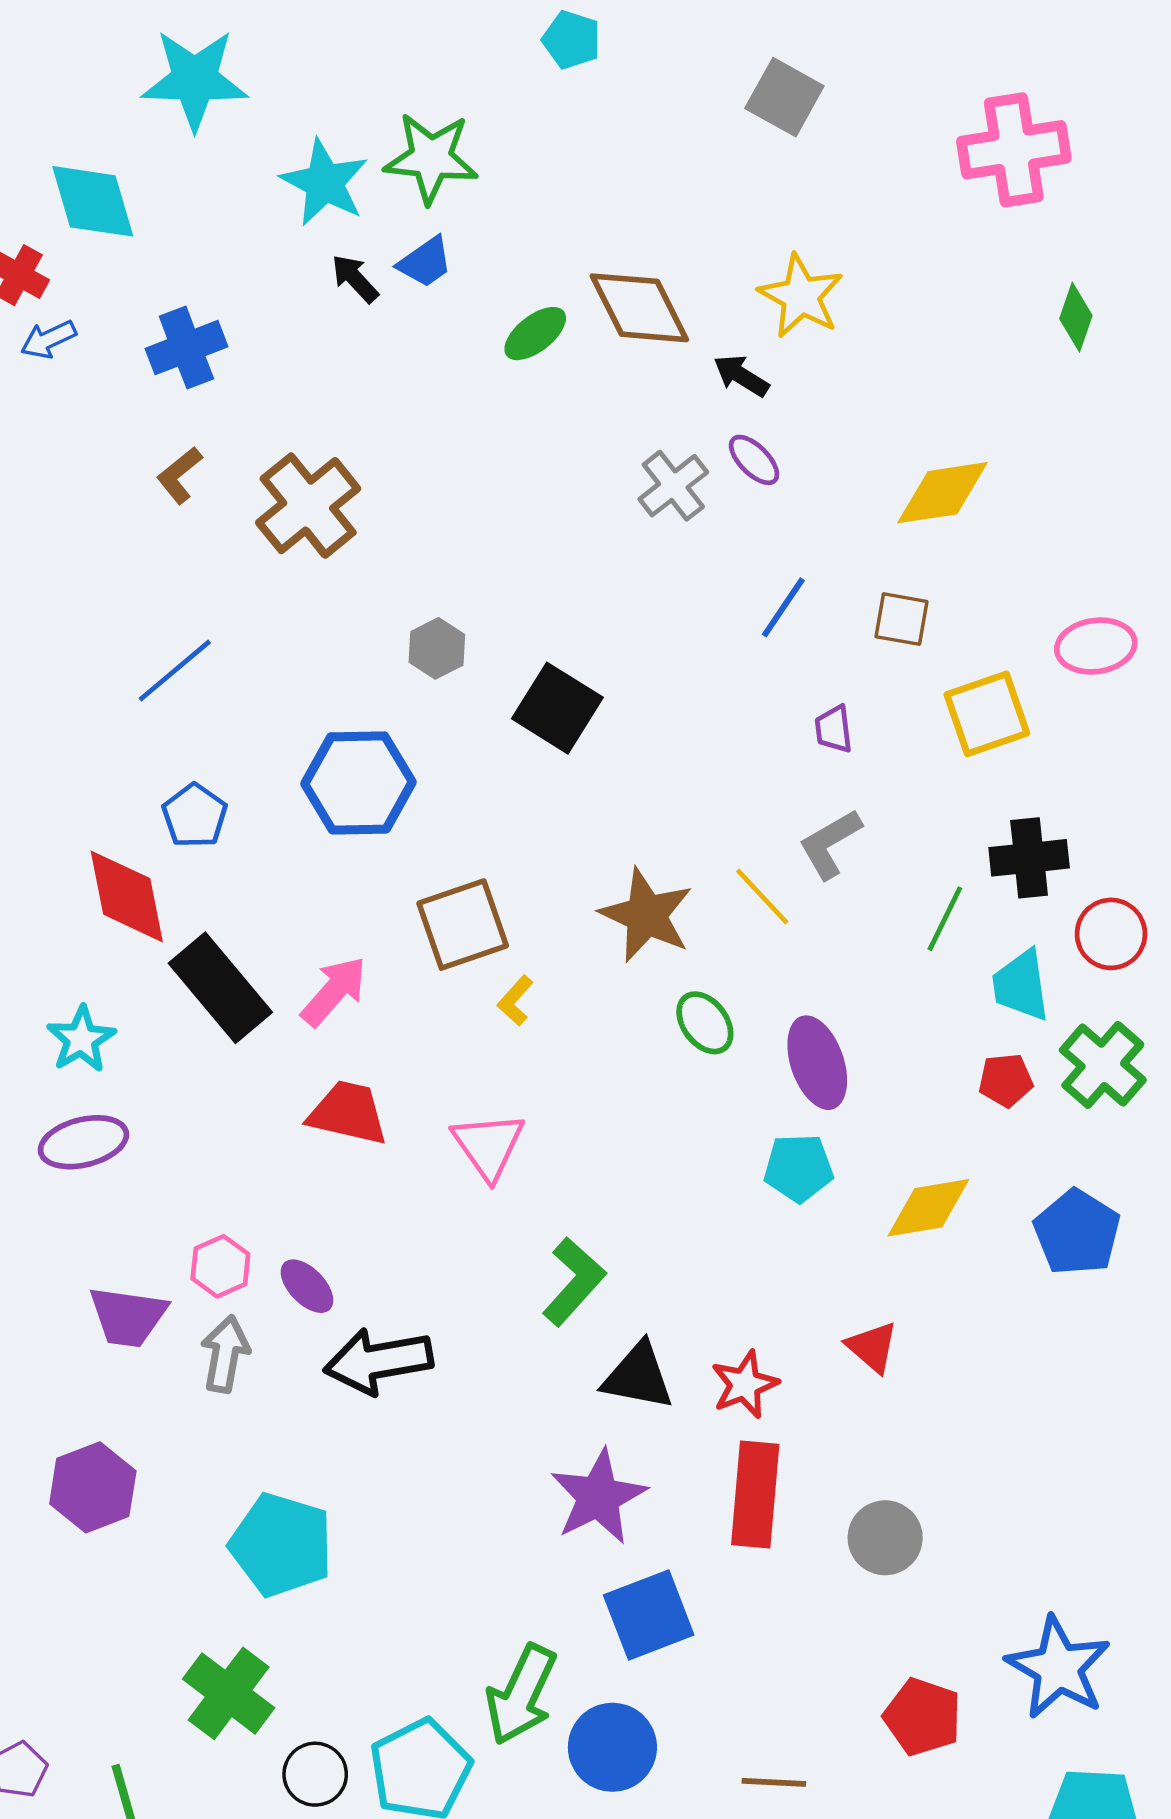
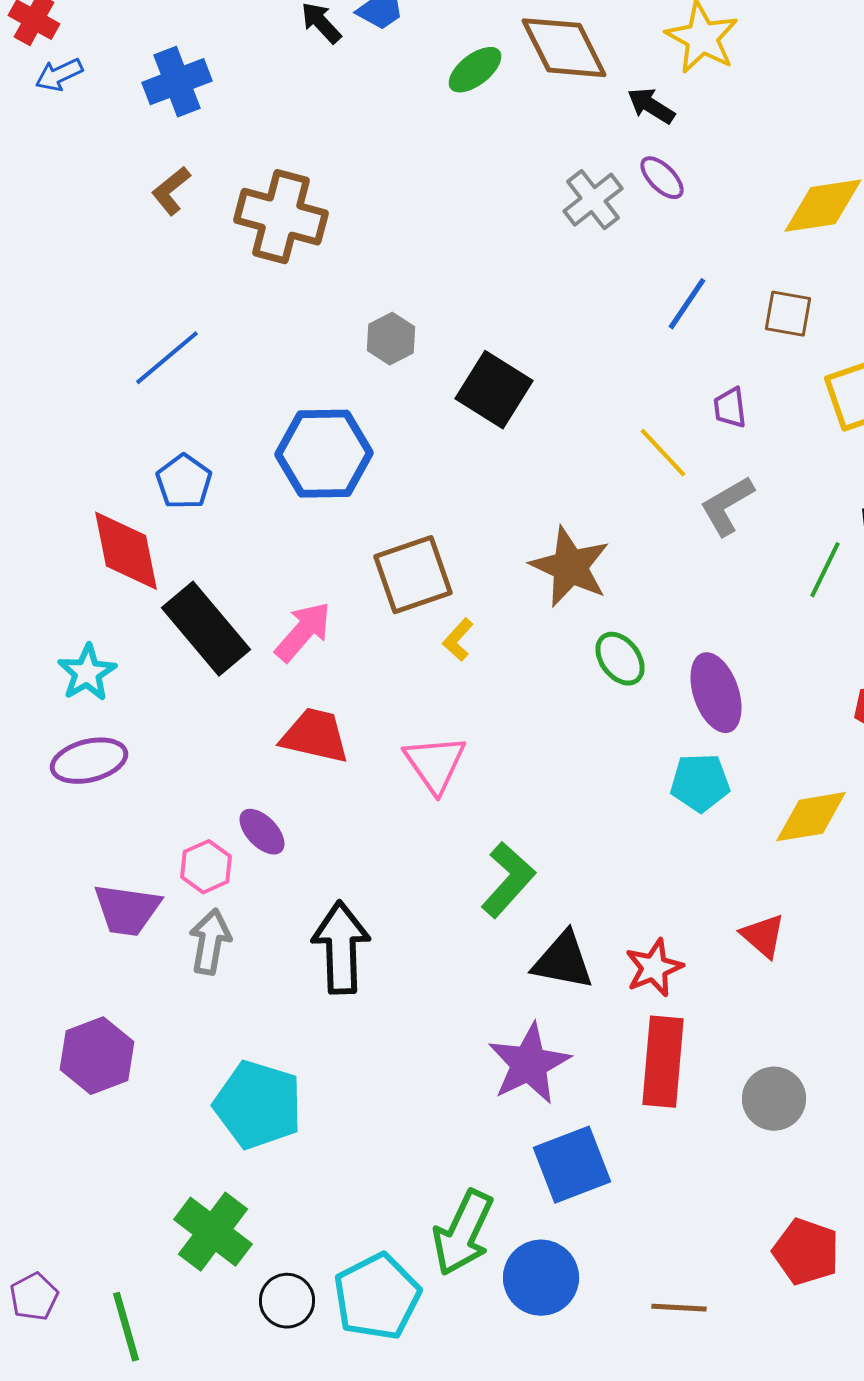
brown cross: (308, 506) -> (281, 217), turned -36
yellow line: (762, 896) -> (663, 453), moved
purple ellipse: (307, 1286) -> (262, 832), moved
black arrow: (378, 1361) -> (341, 948), turned 98

